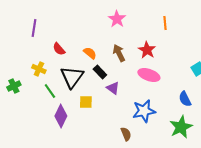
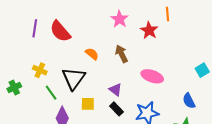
orange line: (165, 23) -> (167, 14), moved
red semicircle: (59, 49) -> (60, 31), moved, size x1.6
red star: (147, 50) -> (149, 30), moved
black rectangle: (100, 72) -> (116, 109), moved

